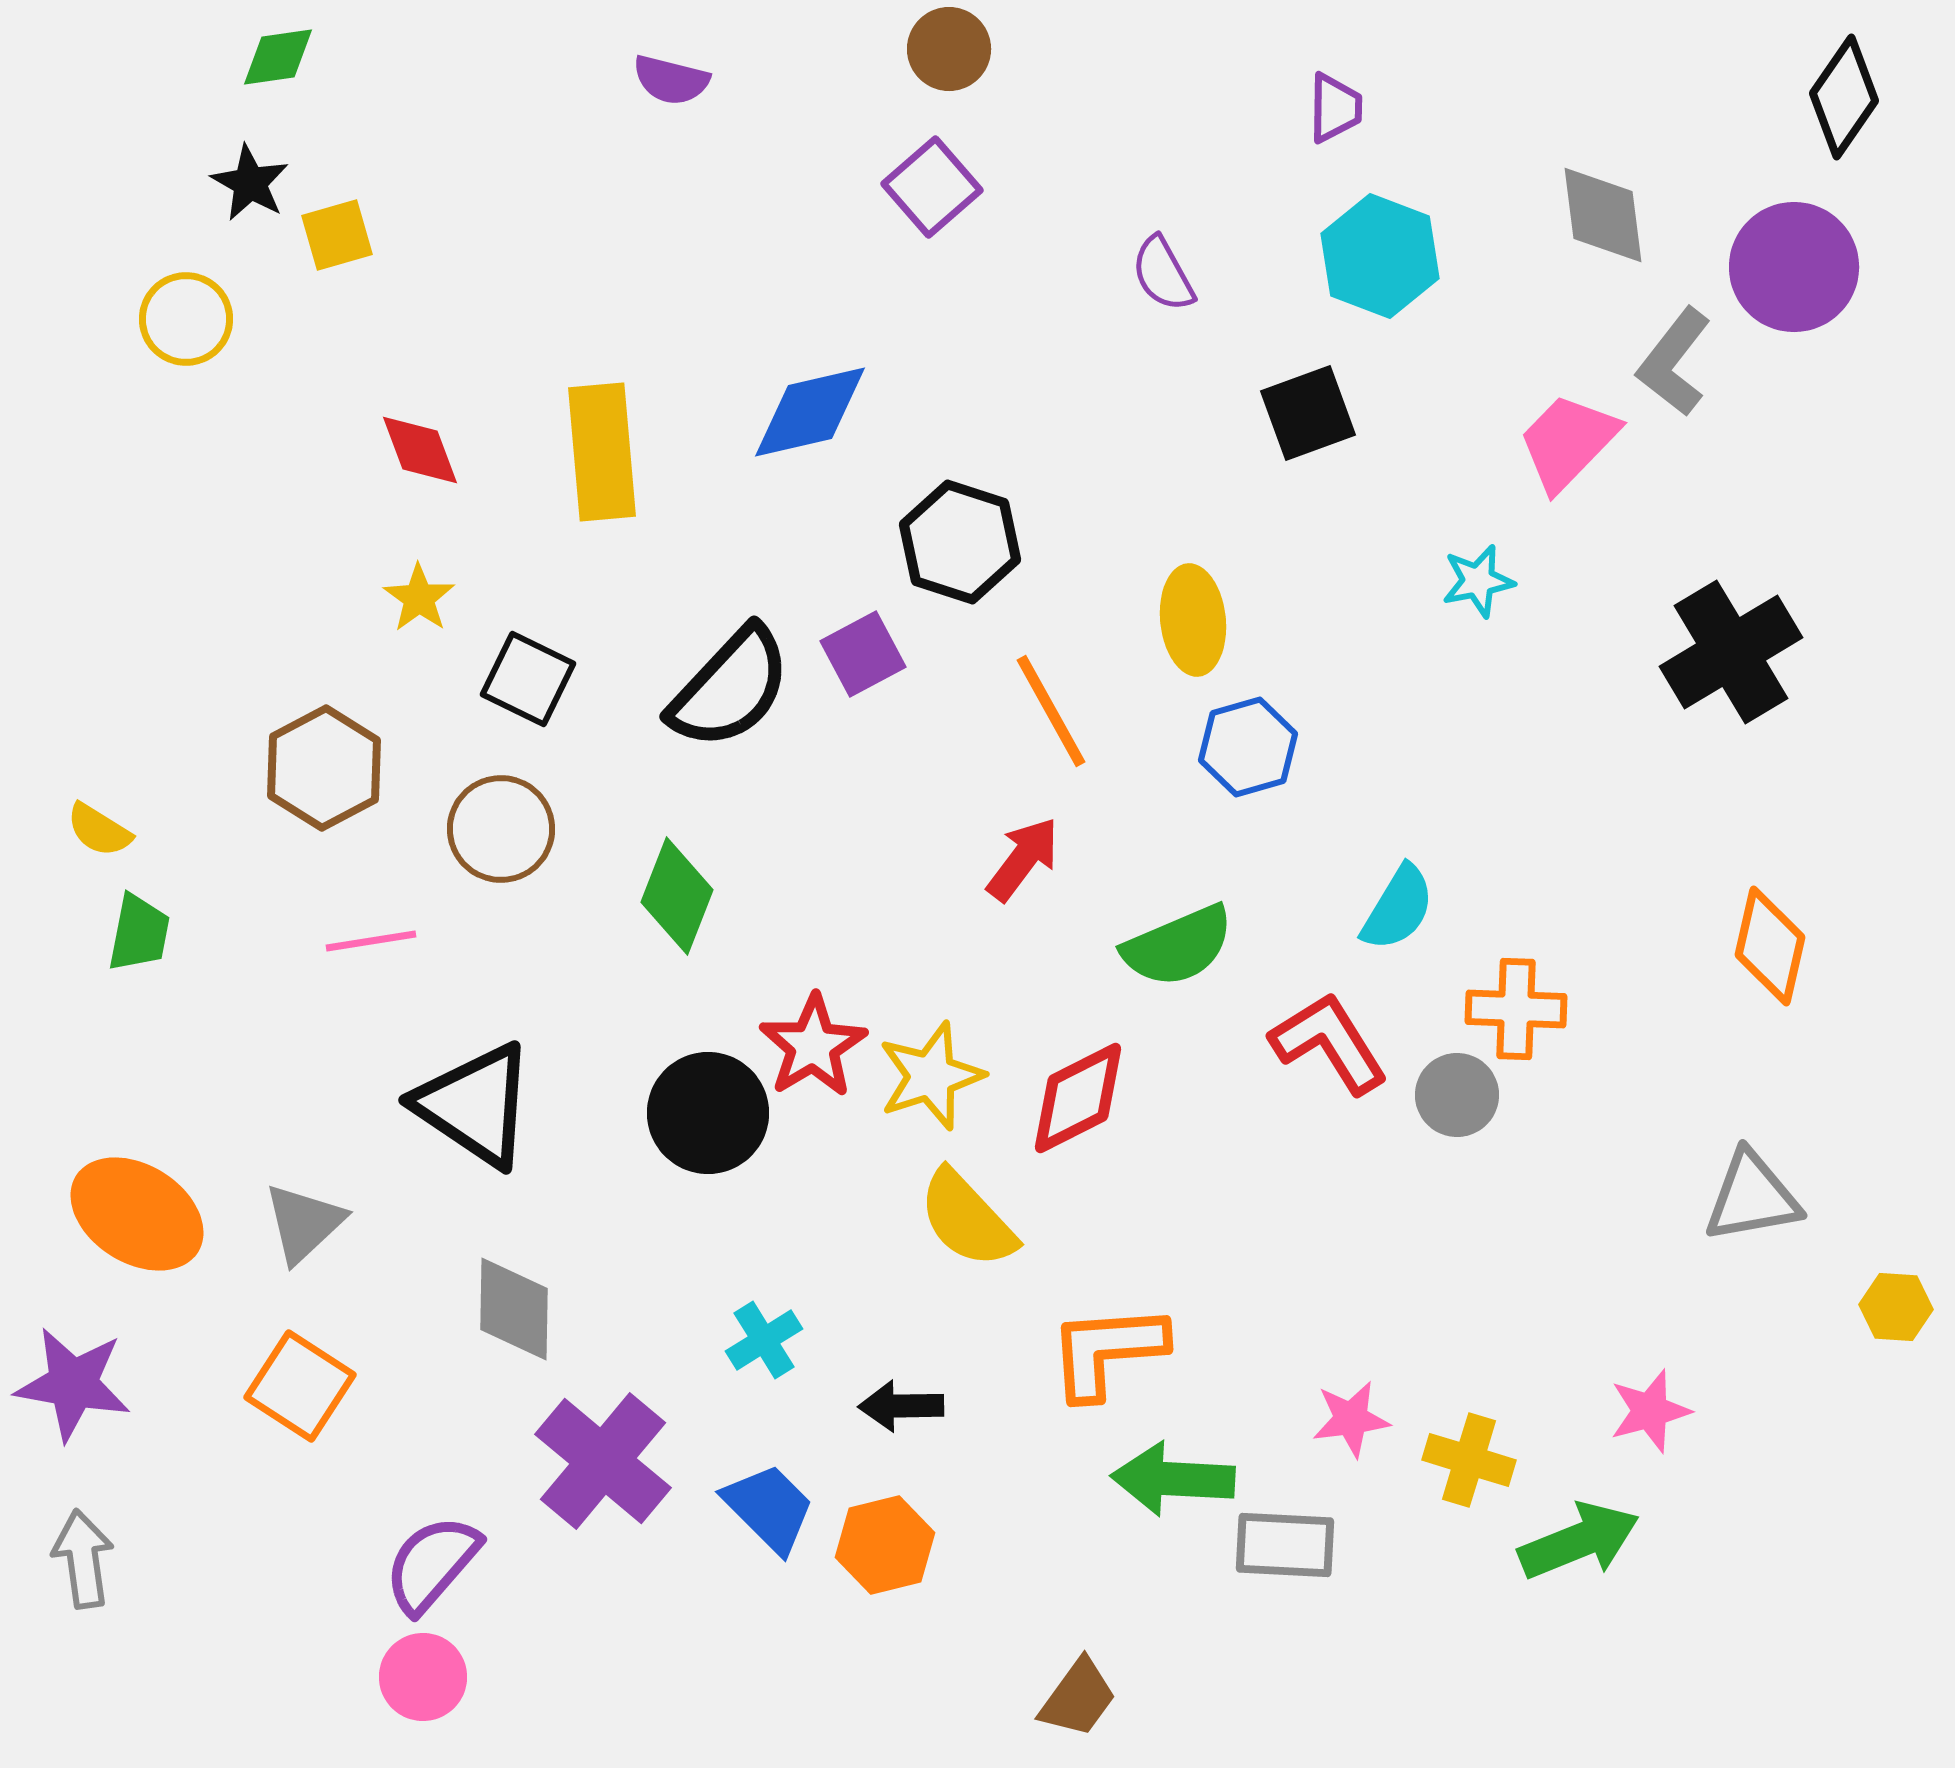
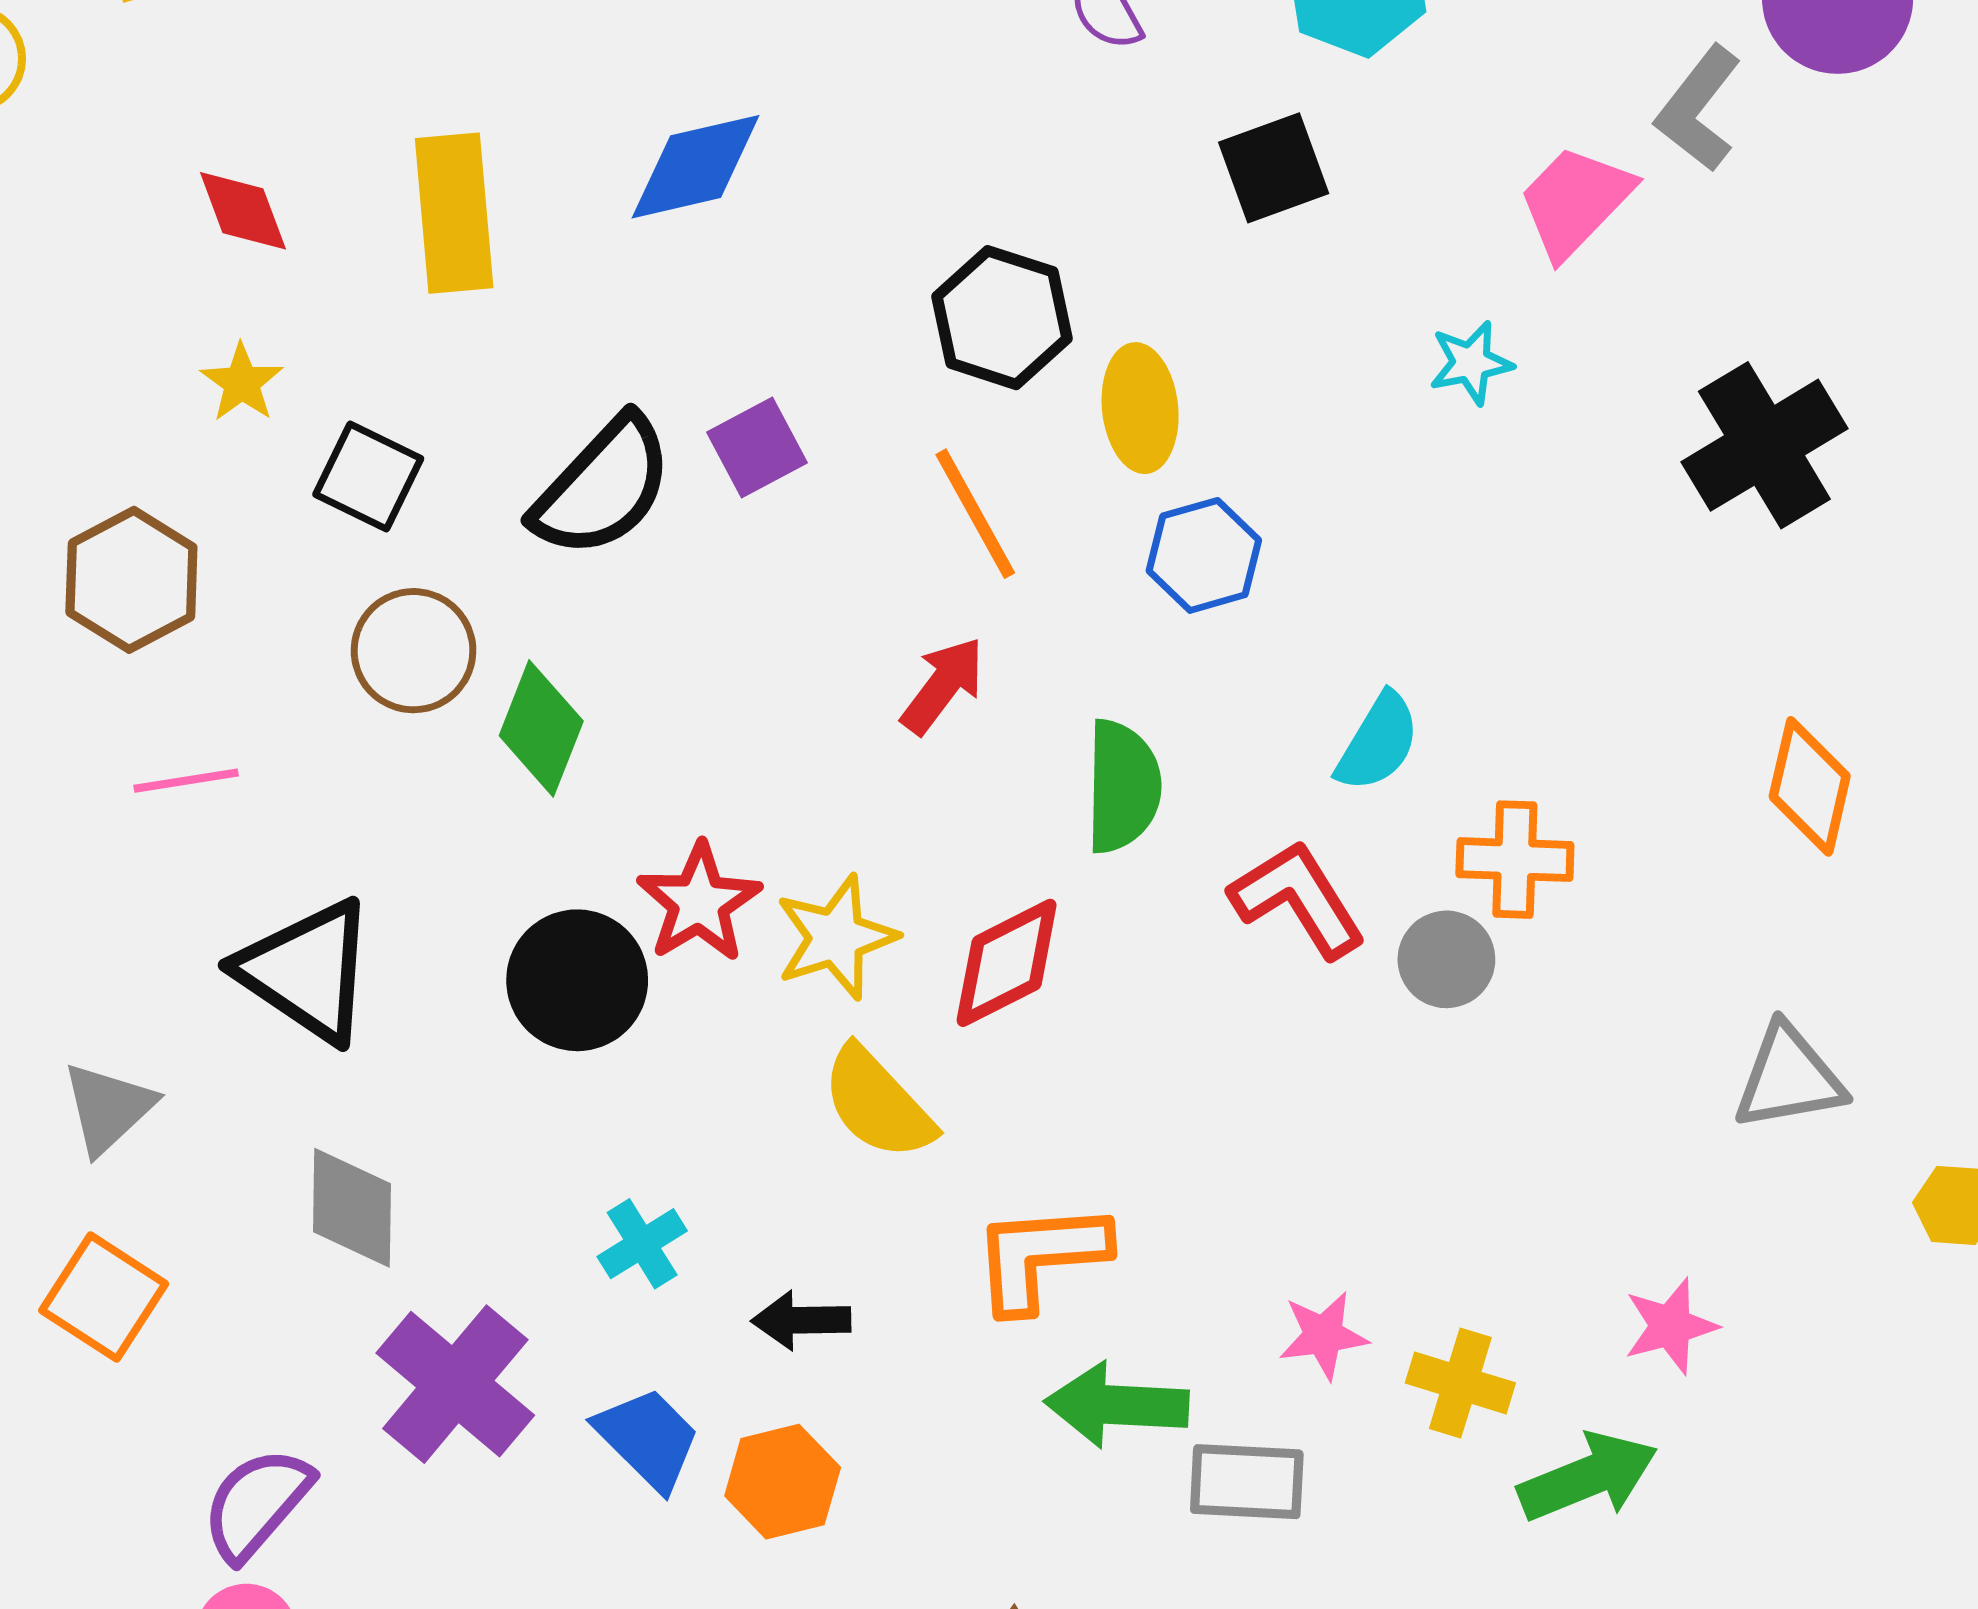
black hexagon: (960, 542) -> (1002, 318), moved
brown circle: (501, 829) -> (414, 651), moved
green semicircle: (1178, 946) -> (1123, 786), turned -66

